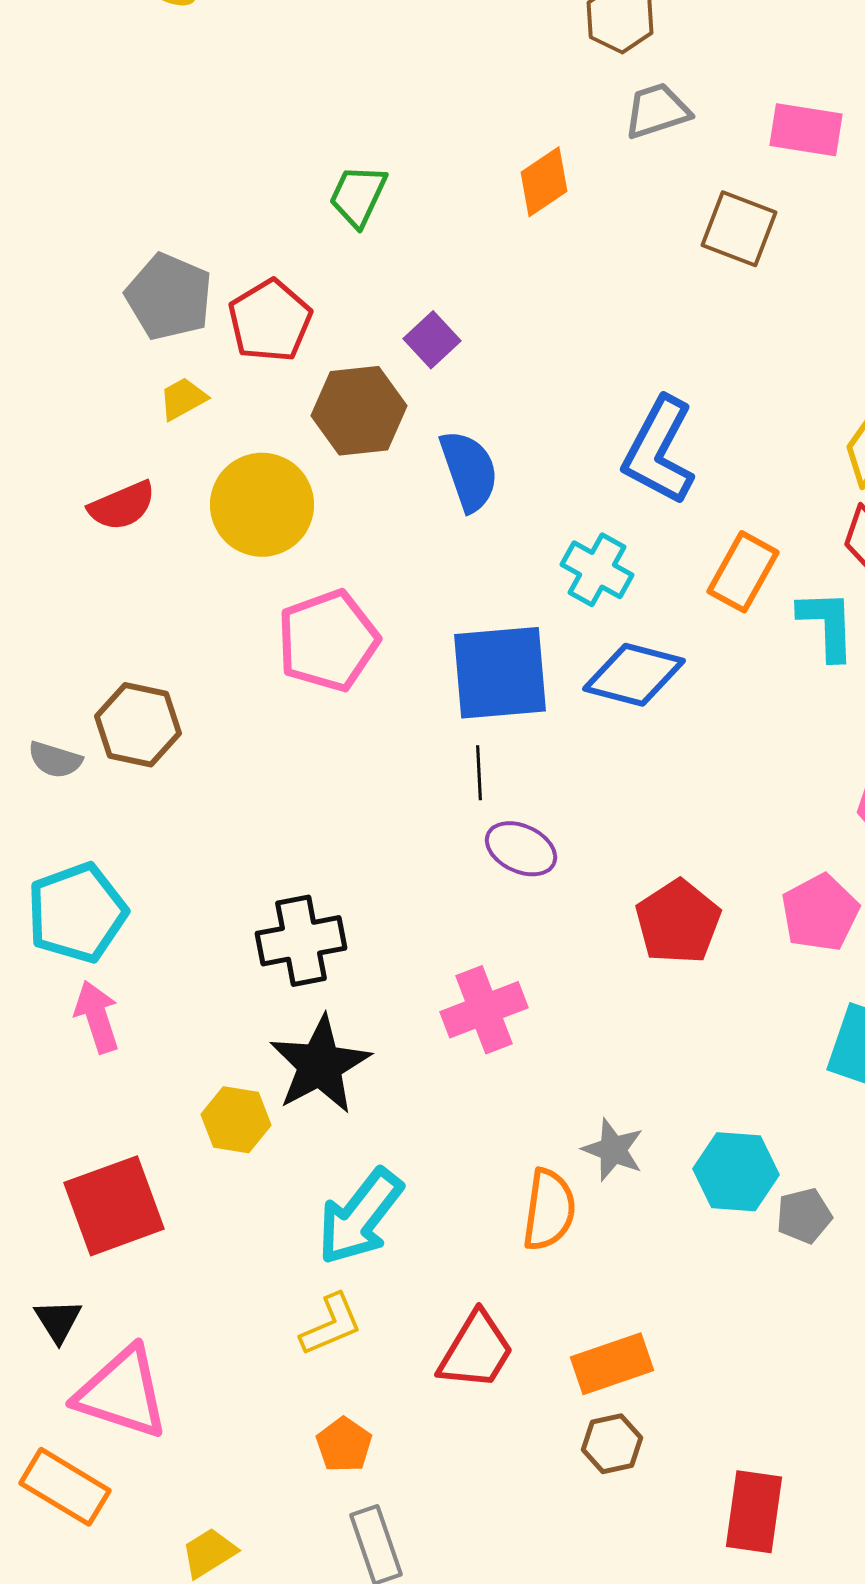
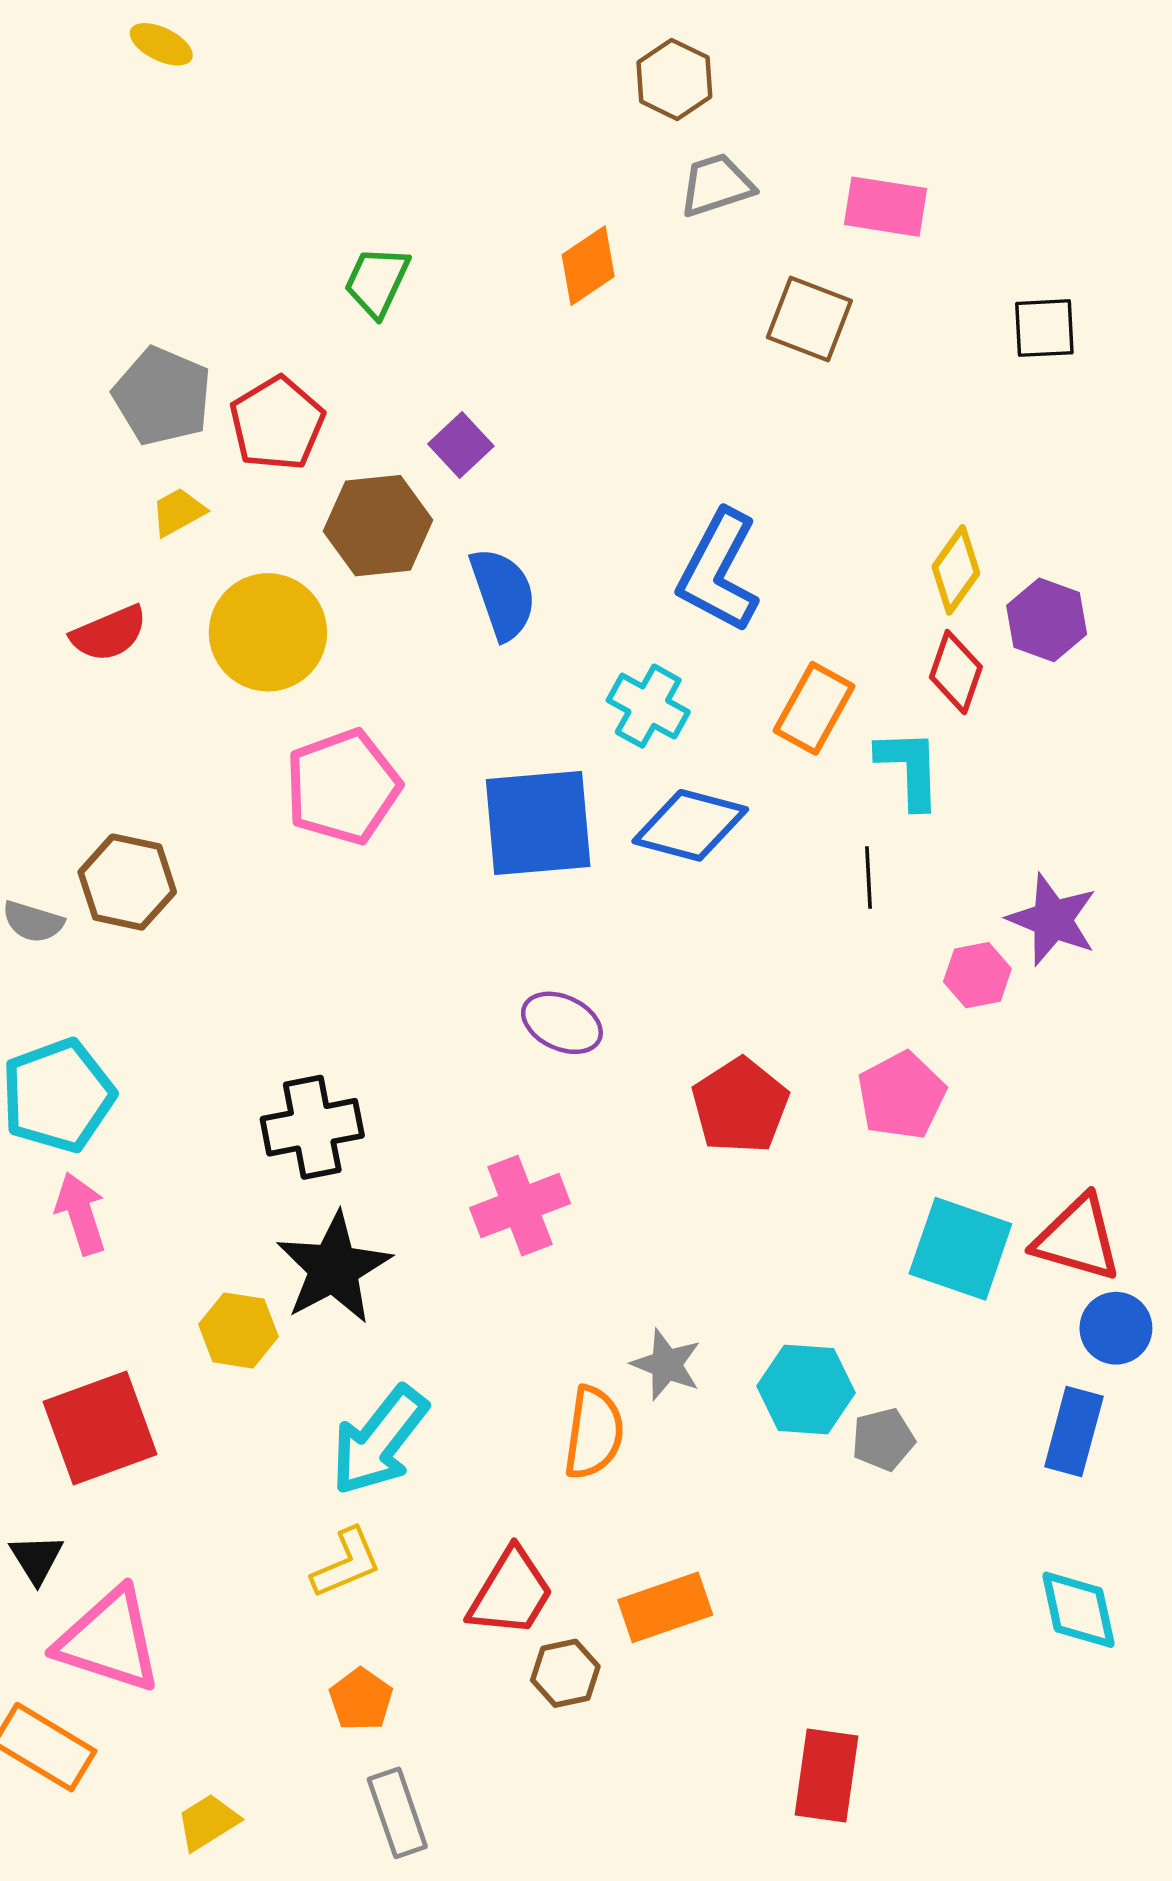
black line: (479, 773) -> (868, 878), moved
brown hexagon: (612, 1444) -> (565, 1673), moved

